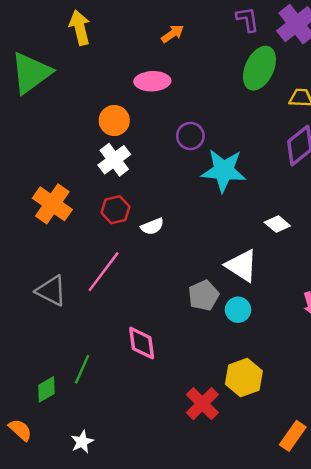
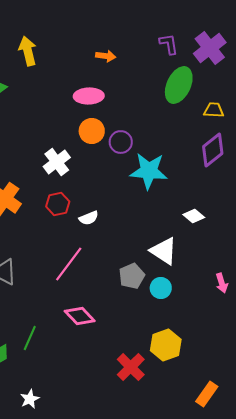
orange arrow: (173, 34) -> (106, 56), turned 42
orange circle: (114, 120) -> (92, 131), moved
pink line: (104, 272) -> (69, 264), moved
pink diamond: (142, 343) -> (80, 316), turned -36

